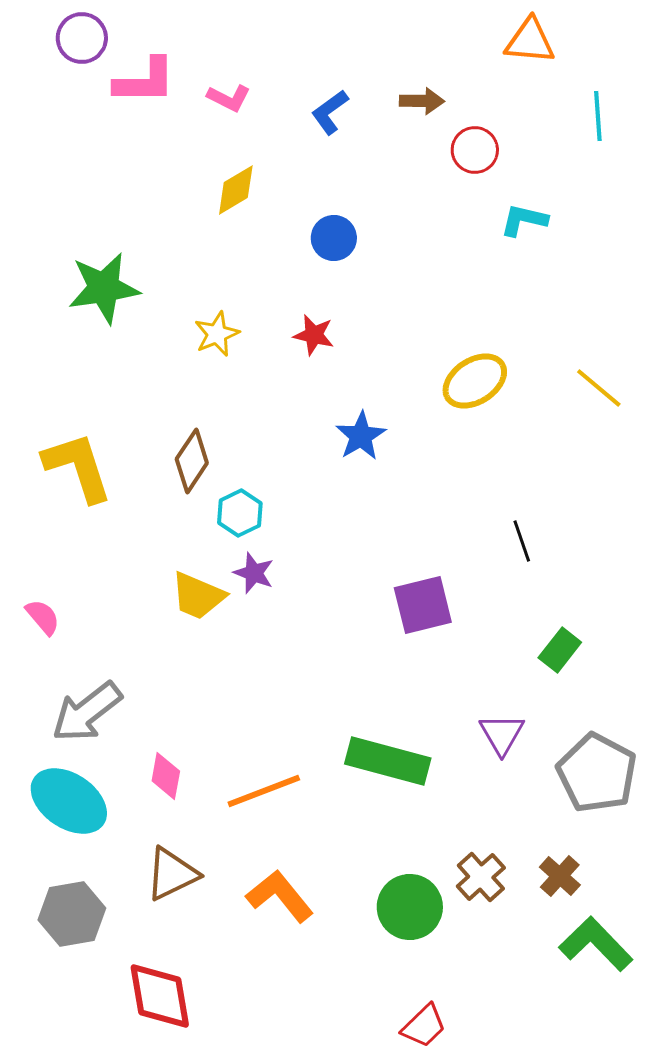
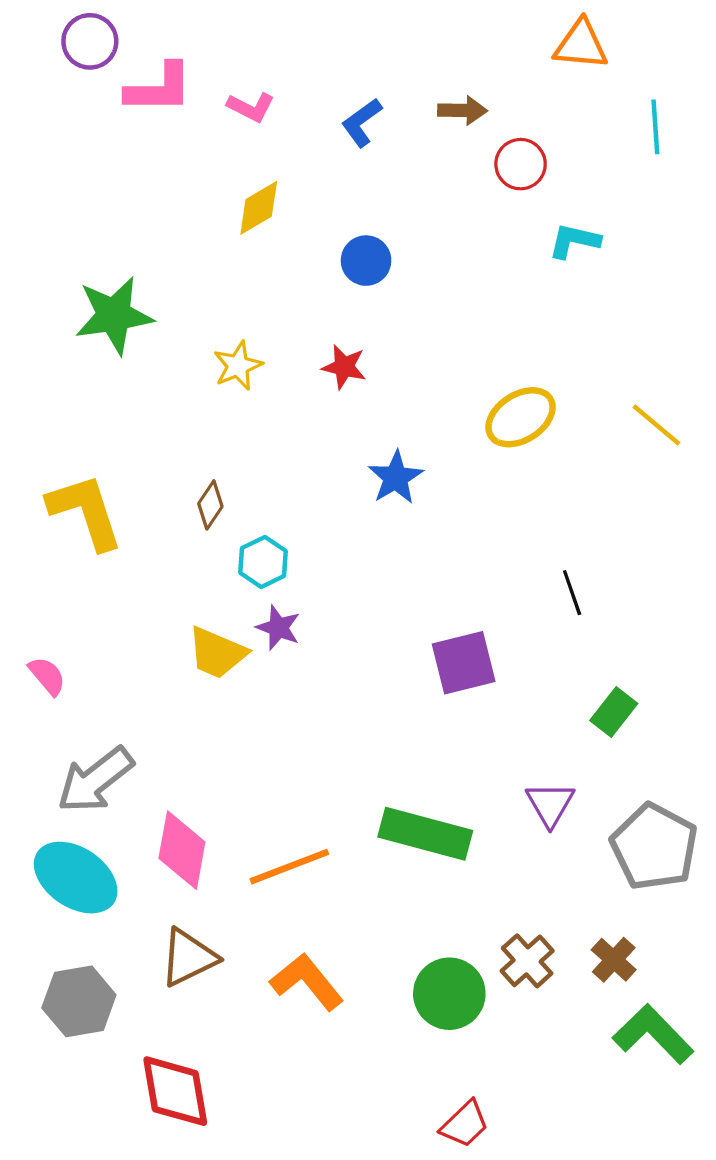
brown diamond: (192, 461) -> (210, 505), size x0.7
pink diamond: (166, 776) -> (182, 850), size x1.5

